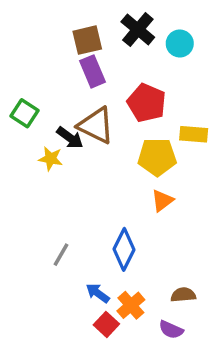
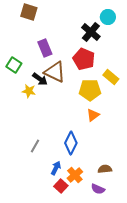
black cross: (138, 30) -> (91, 32), moved
brown square: (87, 40) -> (29, 12), moved, turned 30
cyan circle: (180, 43) -> (108, 17), moved
purple rectangle: (92, 71) -> (45, 48), moved
yellow rectangle: (194, 134) -> (111, 77), turned 35
blue arrow: (98, 293) -> (56, 168), turned 80

